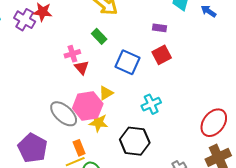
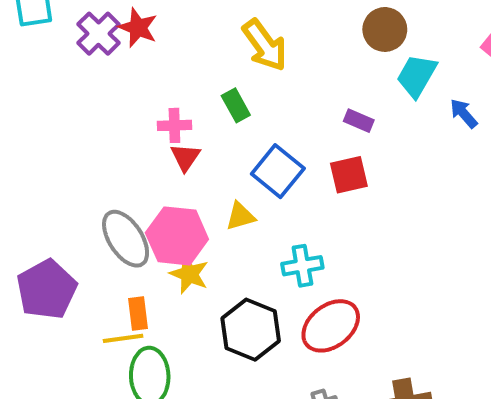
yellow triangle: (106, 93) -> (240, 216), moved
red ellipse: (214, 123) -> (331, 326), moved

